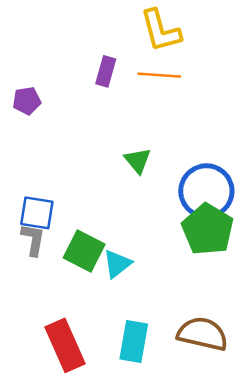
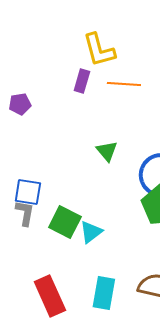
yellow L-shape: (161, 31) -> (99, 50), moved

